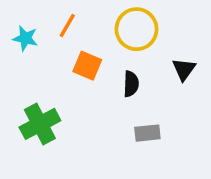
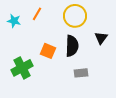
orange square: (87, 66) -> (48, 51), moved
black semicircle: (131, 84) -> (72, 46), size x1.5

